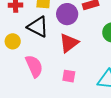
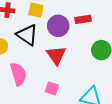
red triangle: (69, 43) -> (56, 55), turned -35

